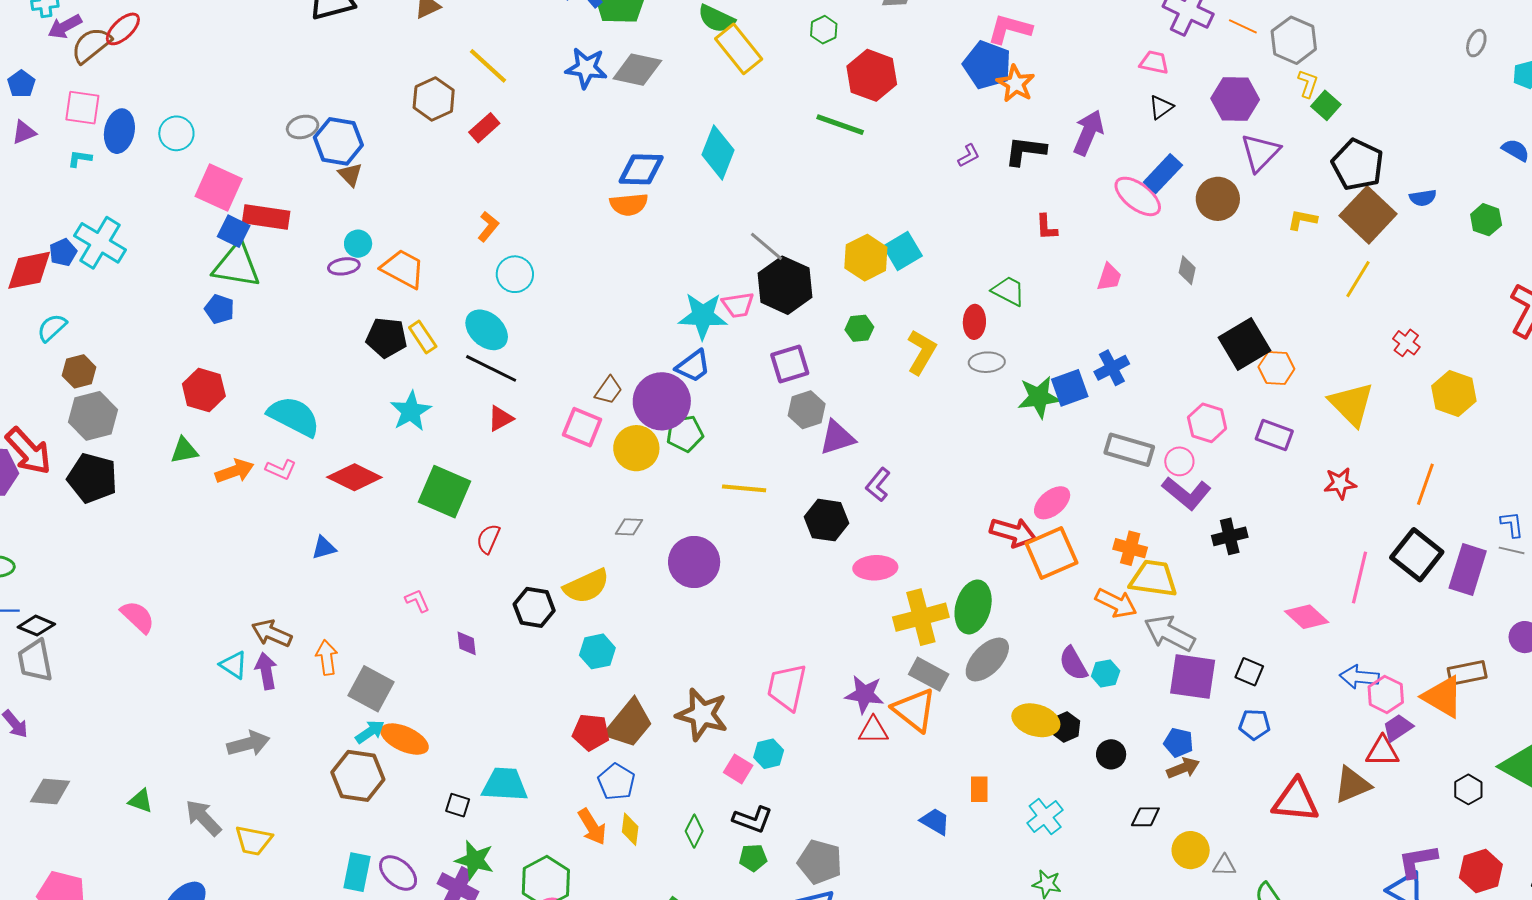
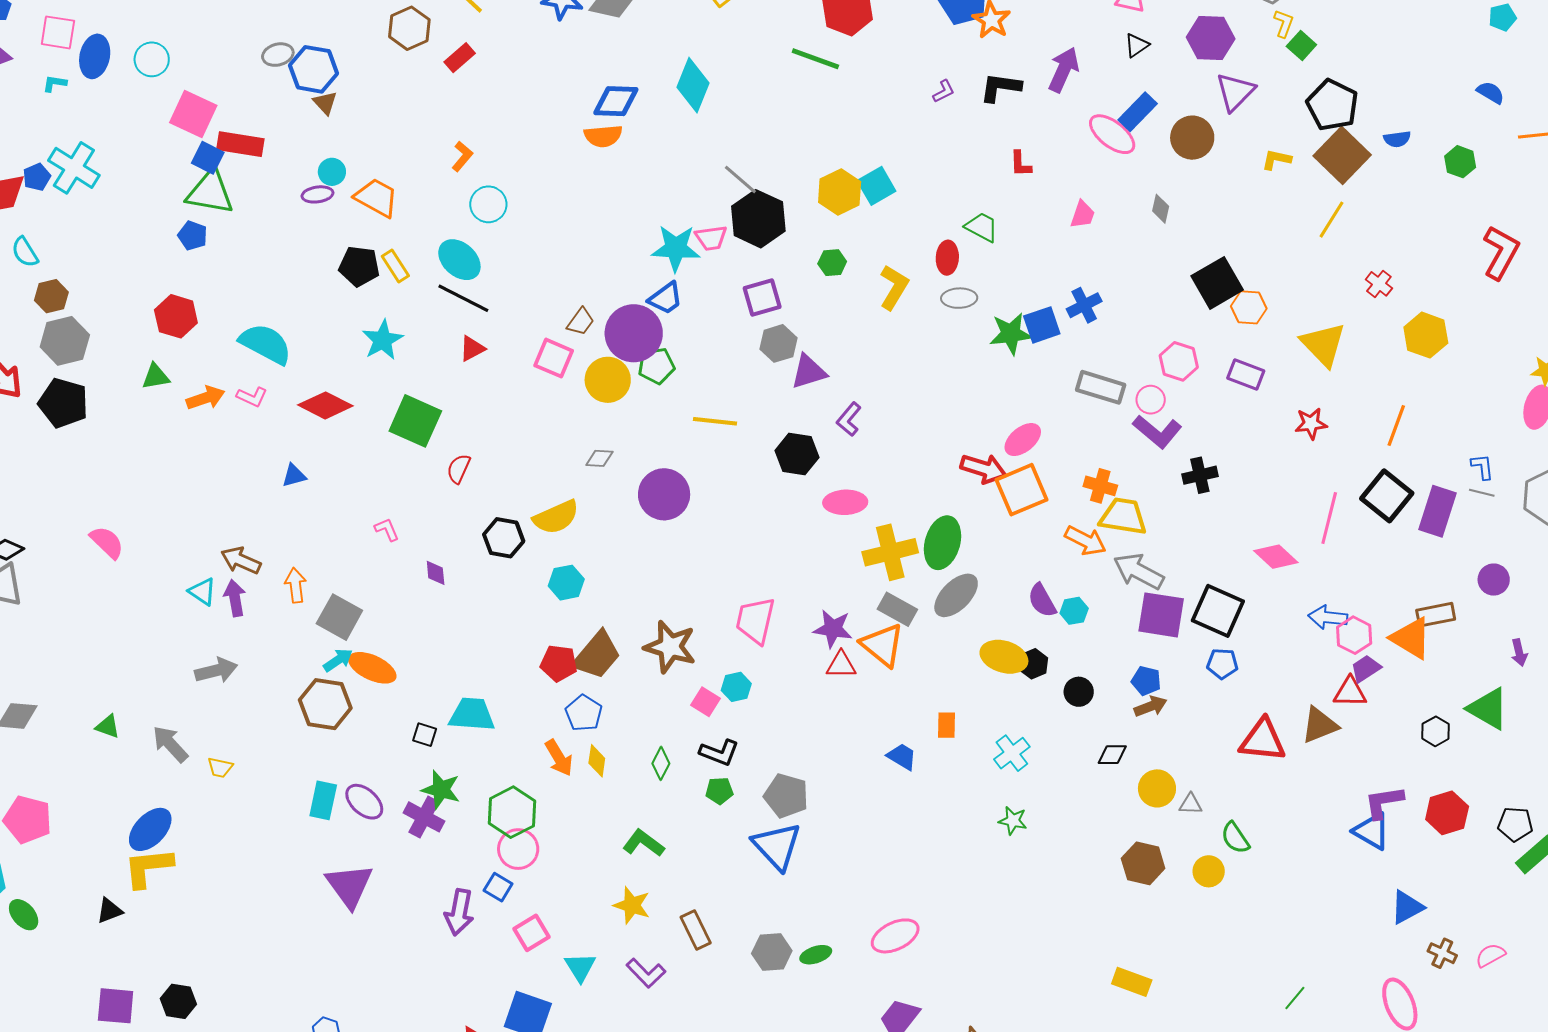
cyan semicircle: (52, 328) -> (25, 252), turned -80
black square: (1249, 672) -> (1218, 611), size x1.8
yellow trapezoid: (253, 840) -> (220, 767), size x0.7

